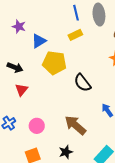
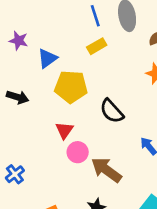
red triangle: (21, 90) -> (64, 130), moved
pink circle: (37, 126) -> (78, 152), moved

